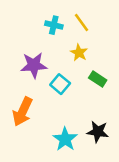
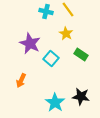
purple star: (34, 65) -> (30, 44), turned 30
orange arrow: (22, 112) -> (21, 80), size x0.6

